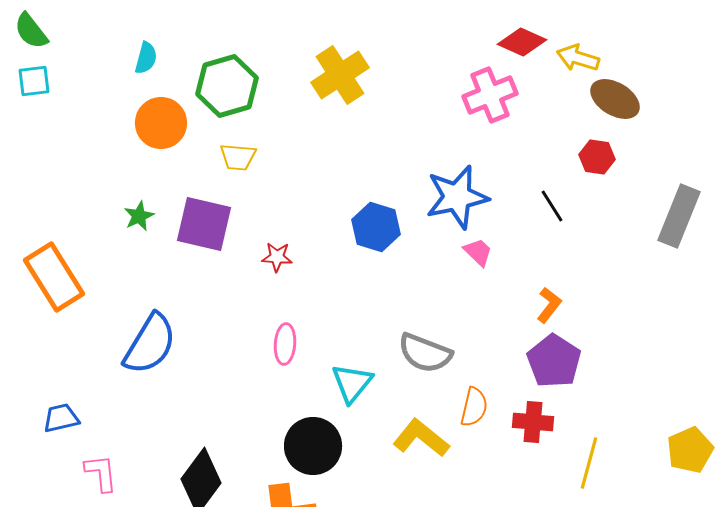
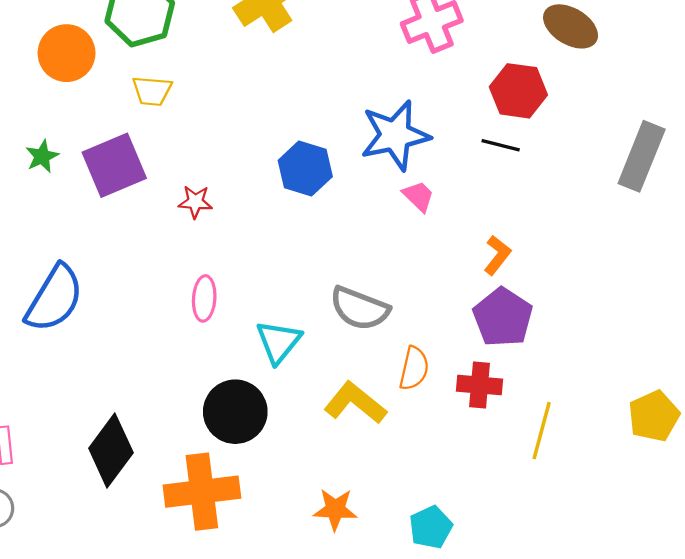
red hexagon: (597, 157) -> (518, 91), moved, size x1.4
black line: (552, 206) -> (501, 145), turned -44
purple square: (204, 224) -> (114, 165), turned -36

